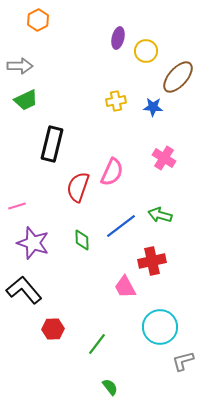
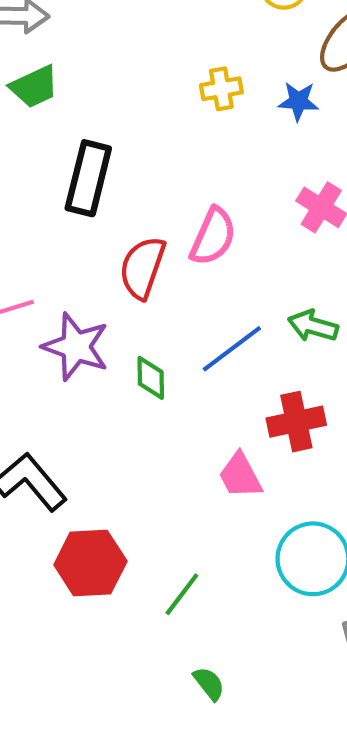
purple star: (33, 243) -> (76, 347), moved
red hexagon: (53, 329) -> (90, 563), size x1.5

